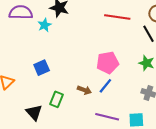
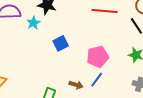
blue square: (42, 68) -> (61, 43), moved

